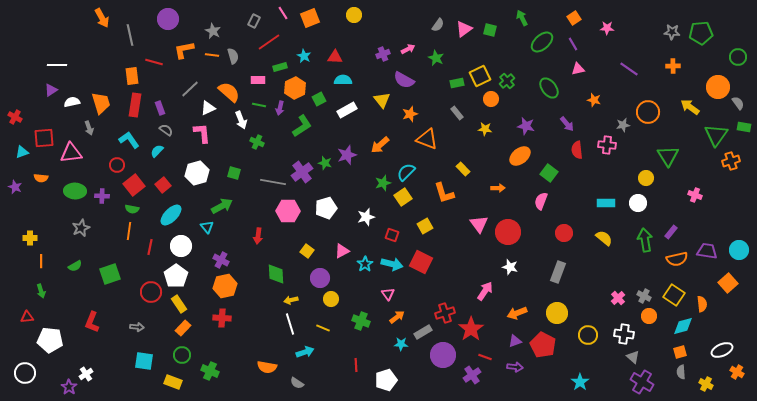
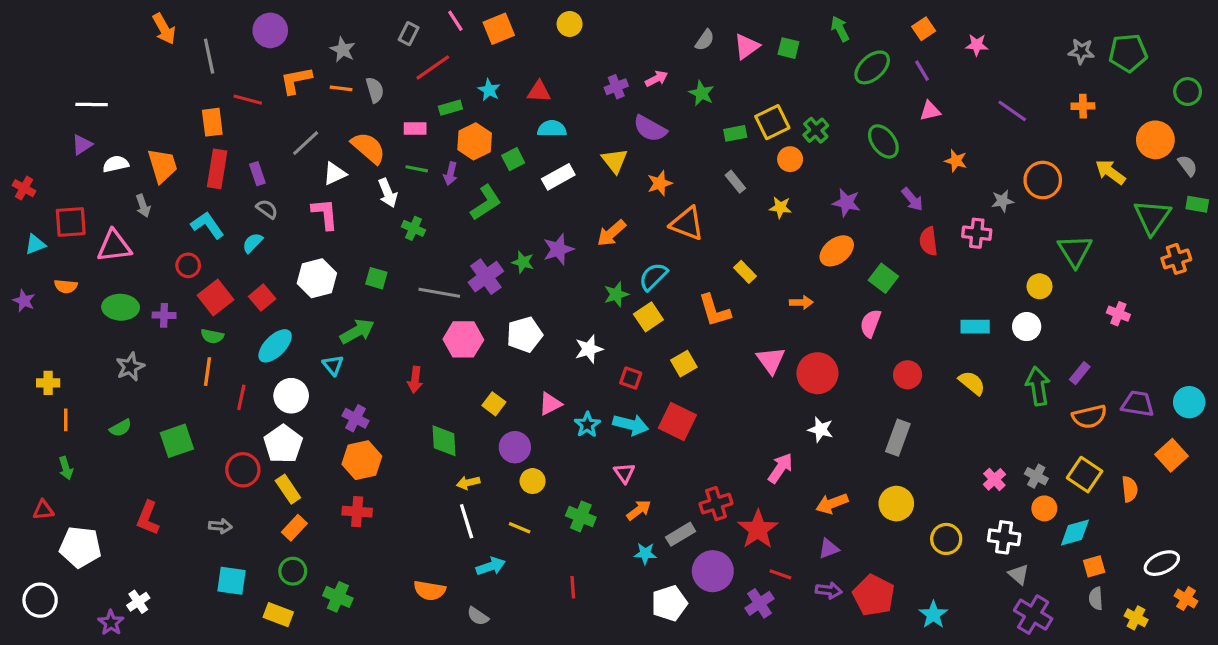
cyan diamond: (683, 326) -> (1075, 533), moved
red pentagon: (543, 345) -> (874, 595), moved
white pentagon: (386, 380) -> (669, 603), moved

